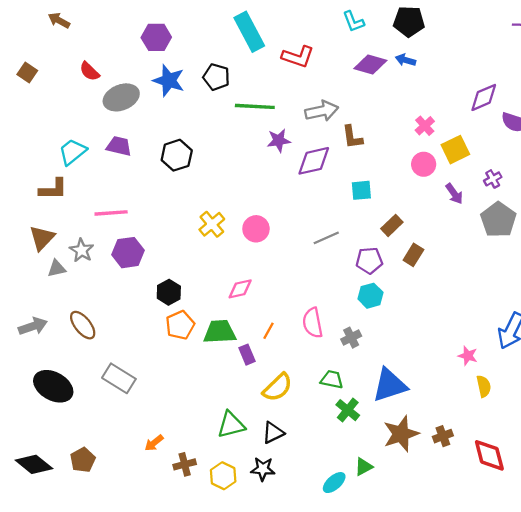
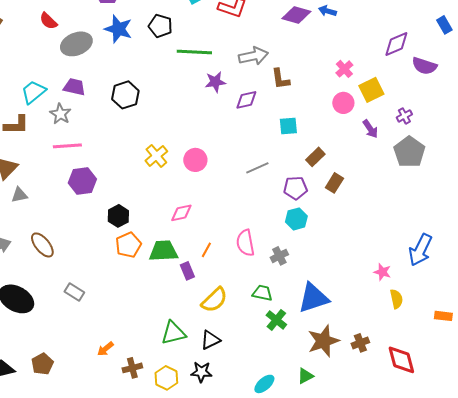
purple diamond: (314, 161) -> (246, 100), size x0.7
gray star: (82, 250) -> (60, 114), moved
gray rectangle: (119, 378) -> (74, 292), size x0.7
green triangle: (364, 467) -> (305, 376), moved

